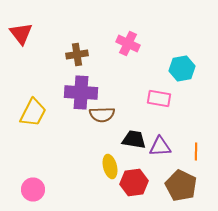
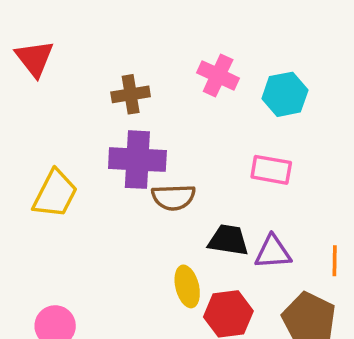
cyan hexagon: (182, 68) -> (285, 94), moved

